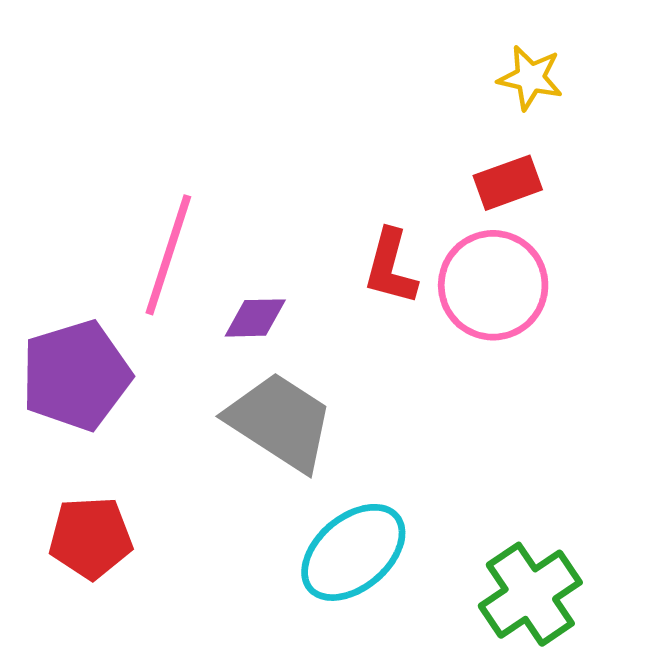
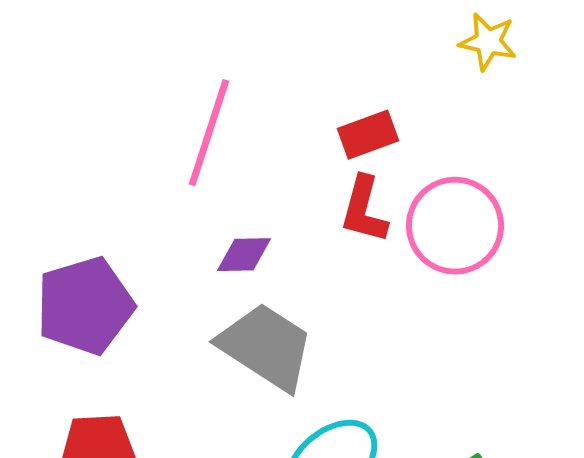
red rectangle: (508, 183) -> (368, 135), moved
pink line: (168, 255) -> (209, 133), moved

